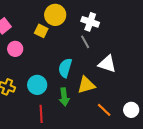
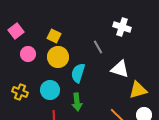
yellow circle: (55, 15) -> (58, 57), moved
white cross: (90, 22) -> (122, 27), moved
yellow triangle: (86, 85) -> (138, 90), moved

